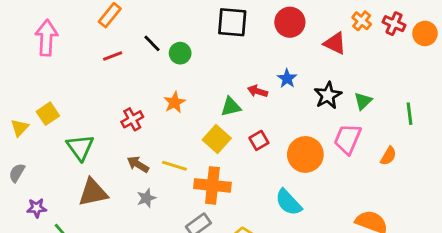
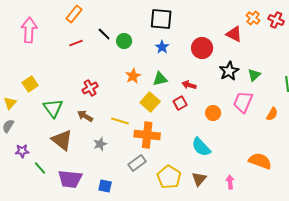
red circle: (290, 22) -> (202, 48), moved
blue star: (287, 78) -> (162, 47), moved
red arrow: (258, 91) -> (189, 85), moved
orange star: (174, 102) -> (133, 76), moved
yellow triangle: (20, 128) -> (10, 103), moved
orange circle: (305, 154) -> (213, 113), size x0.6
brown arrow: (138, 164) -> (85, 116), moved
brown triangle: (93, 192) -> (62, 140), turned 50

